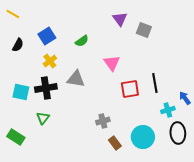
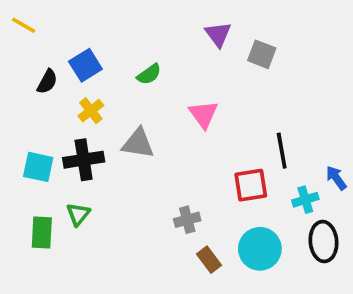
black semicircle: (18, 45) -> (47, 82), moved
red square: (130, 89) -> (251, 185), moved
green rectangle: (16, 137) -> (42, 232), moved, turned 60

